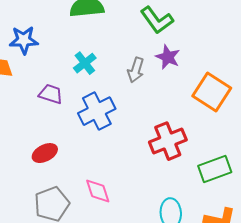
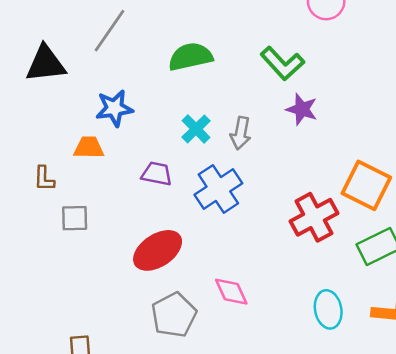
gray arrow: (136, 70) -> (241, 133), moved
orange square: (212, 92) -> (366, 185), moved
red ellipse: (45, 153) -> (158, 250), size x1.5

